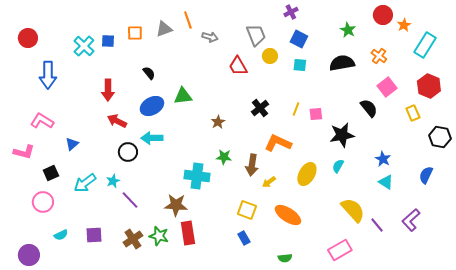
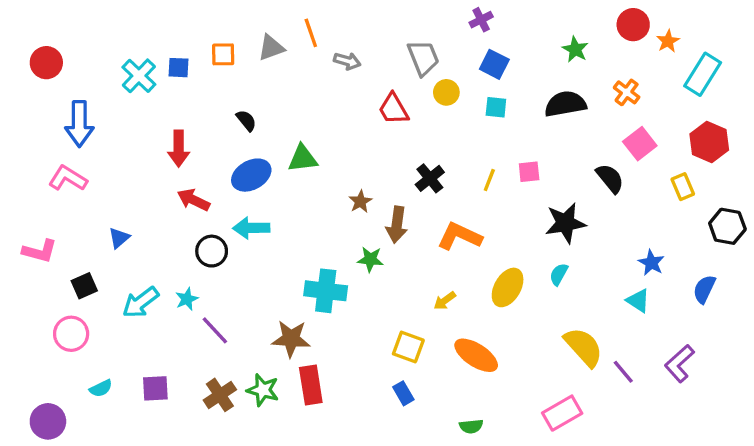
pink square: (316, 114) -> (529, 172), moved
pink L-shape: (42, 121) -> (68, 178), moved
blue star: (383, 159) -> (651, 263), moved
brown arrow: (252, 165) -> (397, 225), moved

